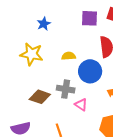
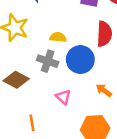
gray cross: (66, 89) -> (48, 61), moved

